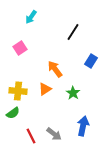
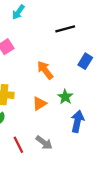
black line: (73, 32) -> (65, 29), turned 42
orange triangle: (45, 89) -> (40, 104), moved
blue arrow: (83, 126) -> (77, 121), moved

